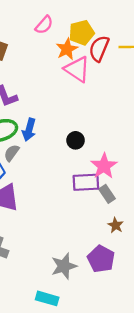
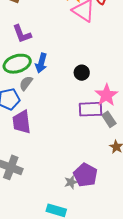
purple pentagon: (101, 259) -> (85, 175), moved
gray star: (64, 266) -> (71, 182), size x0.6

